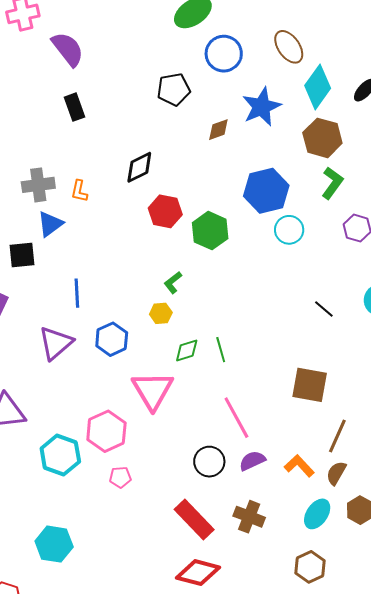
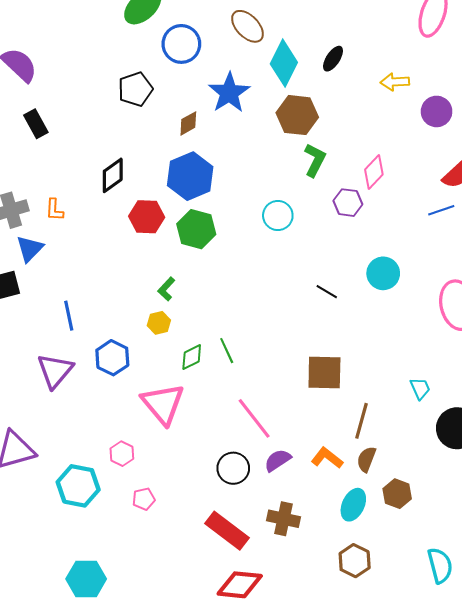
blue hexagon: (266, 191) -> (190, 176), moved
pink hexagon: (106, 431) -> (122, 454), size x0.6

